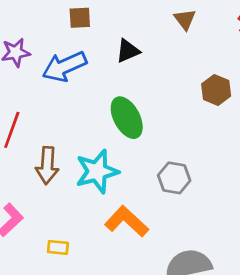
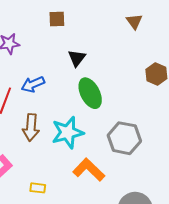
black triangle: (128, 51) -> (77, 58), moved, turned -30
blue arrow: (64, 66) -> (33, 84), moved, size x0.7
gray hexagon: (174, 178) -> (124, 138), size x1.4

